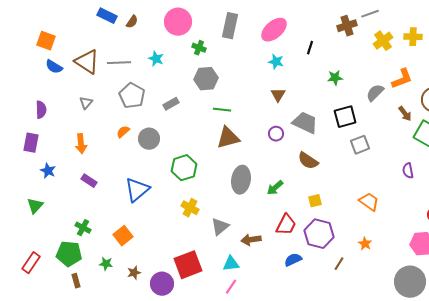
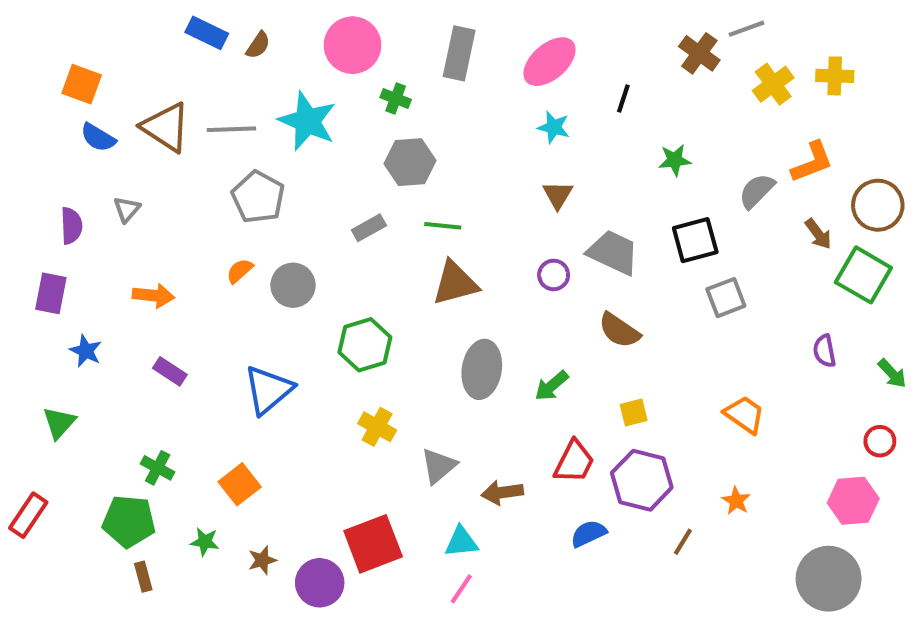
brown cross: (347, 26) -> (699, 53), turned -36
cyan star: (156, 59) -> (307, 121), size x1.8
gray triangle: (86, 103) -> (127, 209), moved
gray rectangle: (171, 104) -> (369, 228), moved
orange arrow: (81, 144) -> (153, 295), turned -78
red rectangle: (31, 263) -> (28, 515), moved

